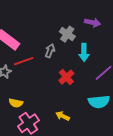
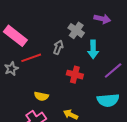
red cross: (66, 77) -> (75, 75), turned -35
yellow semicircle: (16, 103) -> (41, 96), moved

